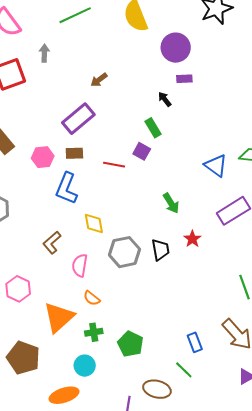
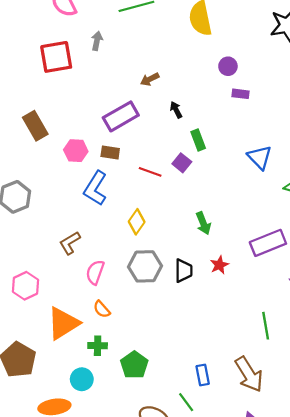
purple circle: (176, 48) -> (228, 66), moved, size x0.6
black arrow: (165, 99) -> (176, 110), moved
blue triangle: (216, 166) -> (260, 157), moved
yellow diamond: (94, 223) -> (137, 222), moved, turned 35

